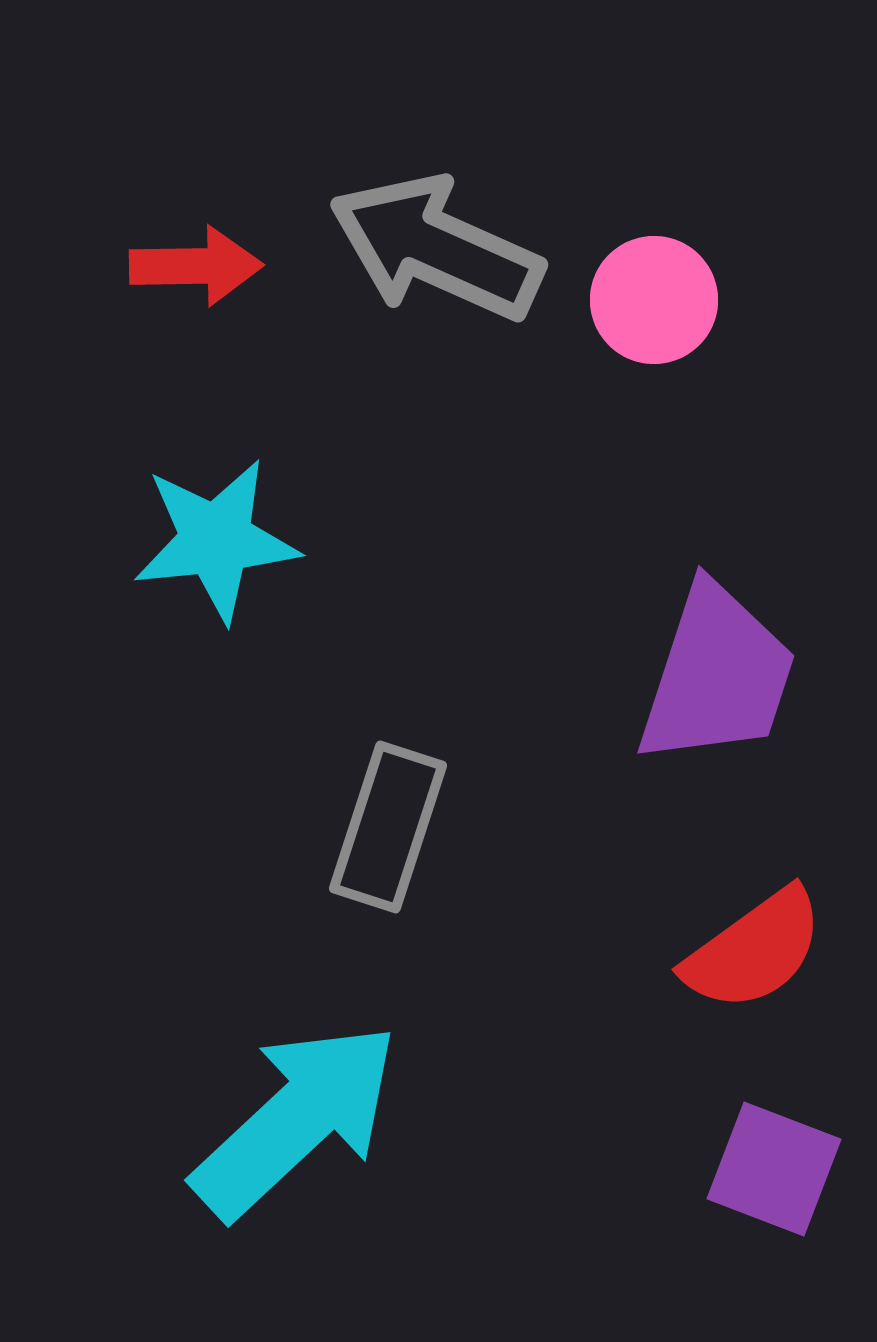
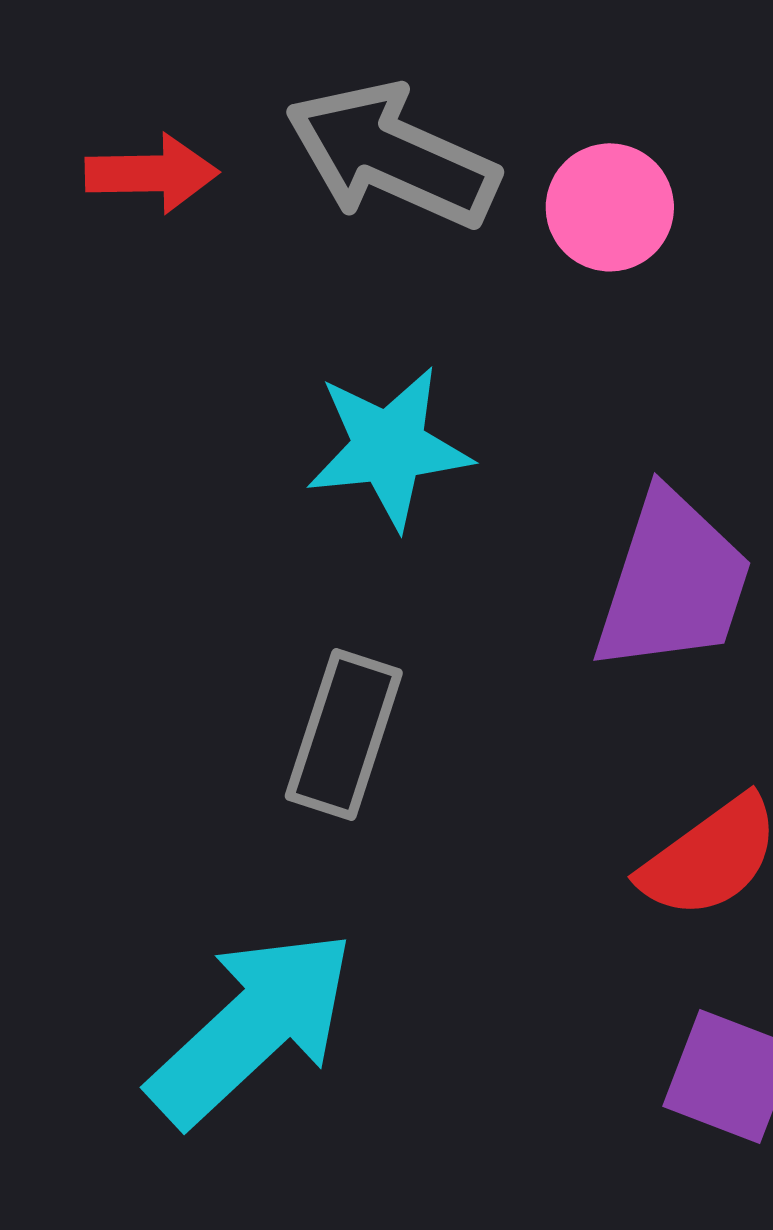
cyan star: (216, 540) -> (389, 447), moved

